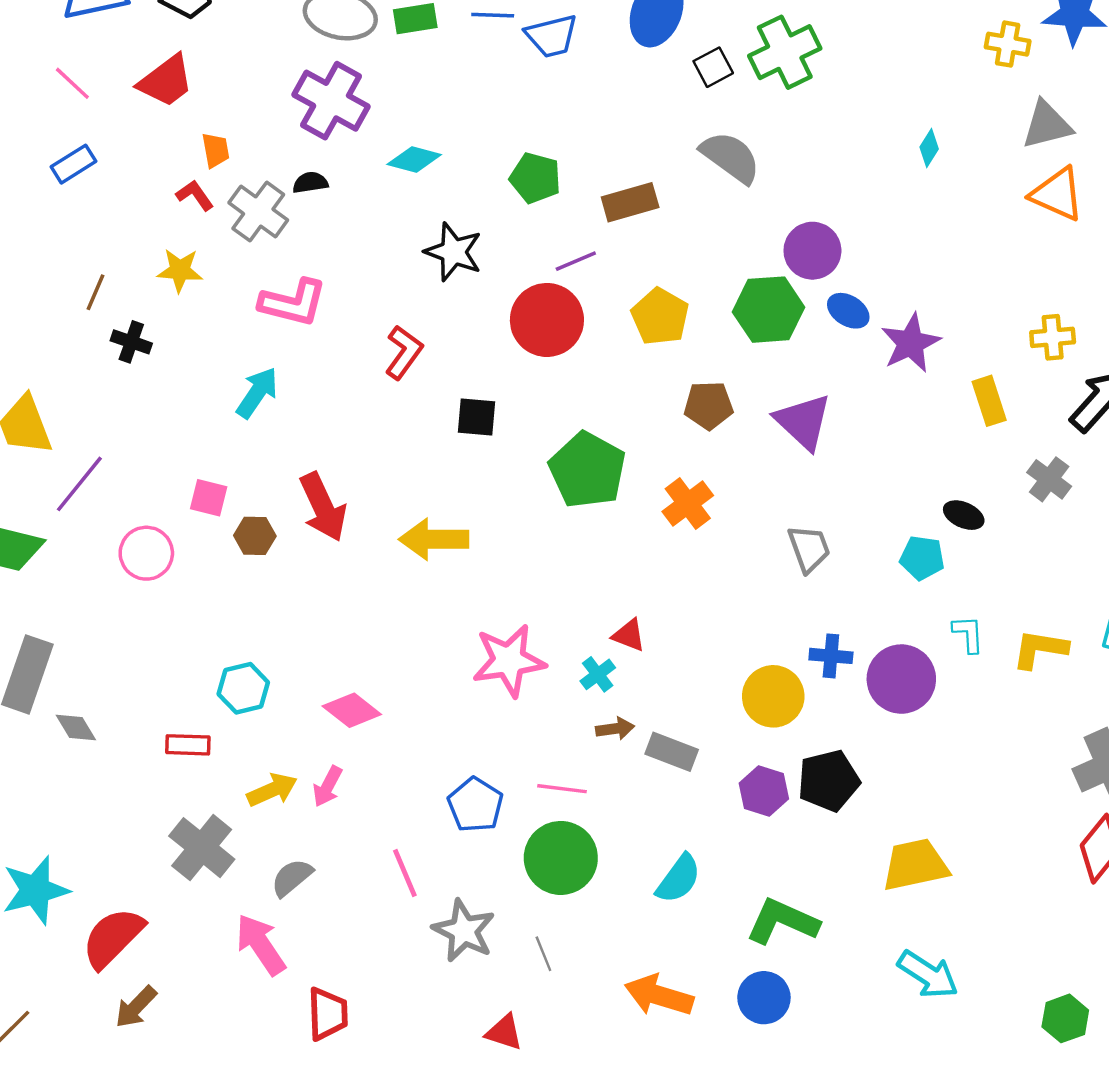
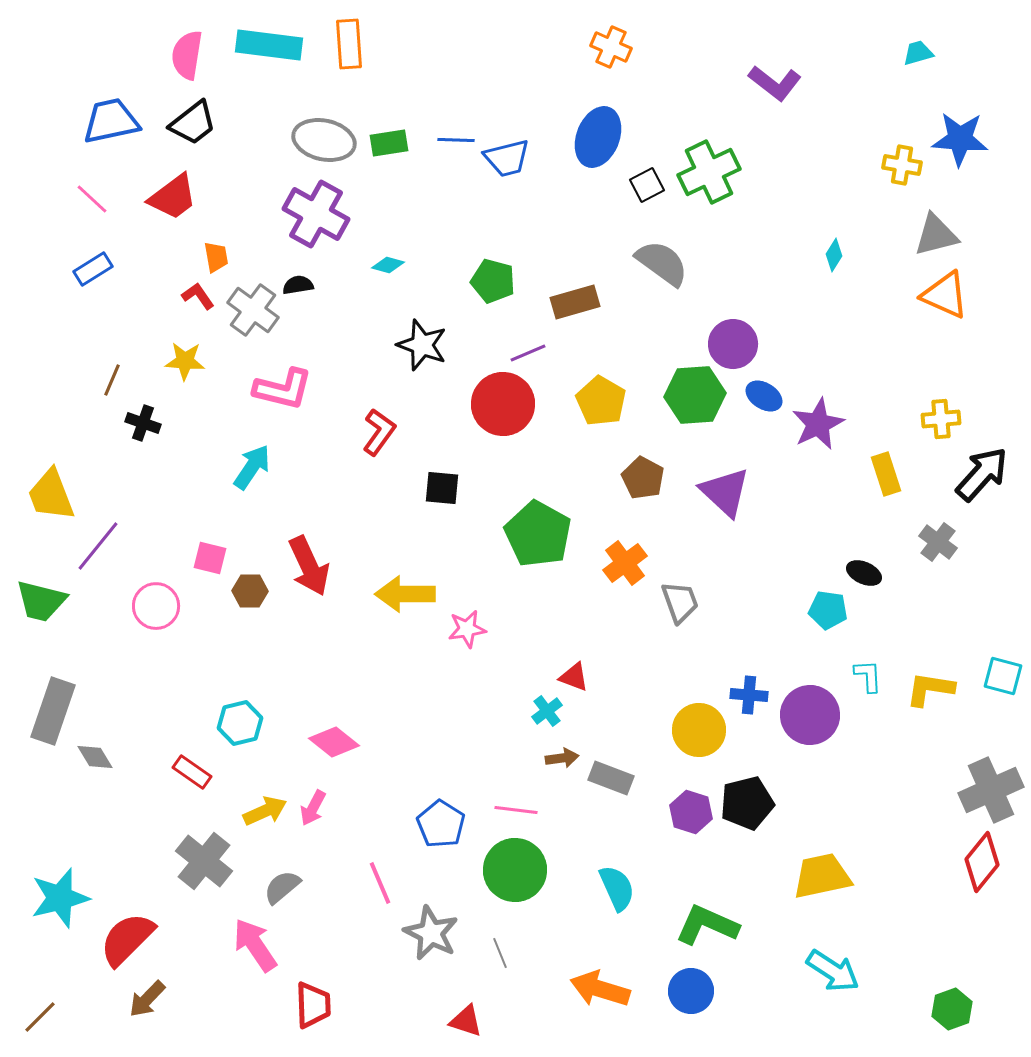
cyan diamond: (414, 159) -> (388, 265), size x0.7
brown pentagon: (709, 405) -> (643, 478), turned 30
gray trapezoid: (809, 549) -> (680, 602), moved
pink star: (509, 661) -> (467, 629), moved, size x0.6
red rectangle: (188, 745) -> (192, 772), turned 33
cyan semicircle: (679, 879) -> (617, 888), turned -60

